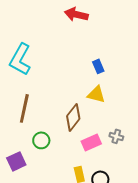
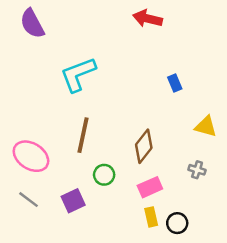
cyan L-shape: (20, 59) -> (78, 74), turned 40
yellow triangle: (96, 94) -> (206, 126), moved
pink rectangle: (91, 142) -> (150, 187), moved

